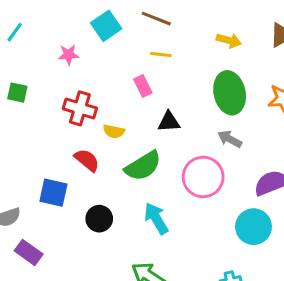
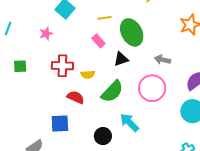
green ellipse: (230, 93) -> (132, 32), moved
black circle: (99, 219) -> (103, 136), moved

